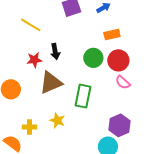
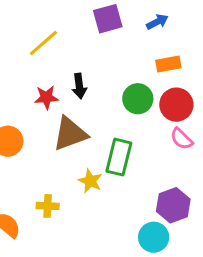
yellow line: (31, 25) -> (43, 43), turned -75
yellow star: (57, 120) -> (90, 181), moved
yellow cross: (30, 127) -> (48, 206), moved

